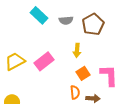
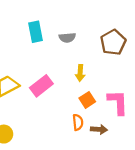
cyan rectangle: (39, 15) -> (36, 32), turned 36
brown pentagon: (93, 24) -> (113, 42), moved

